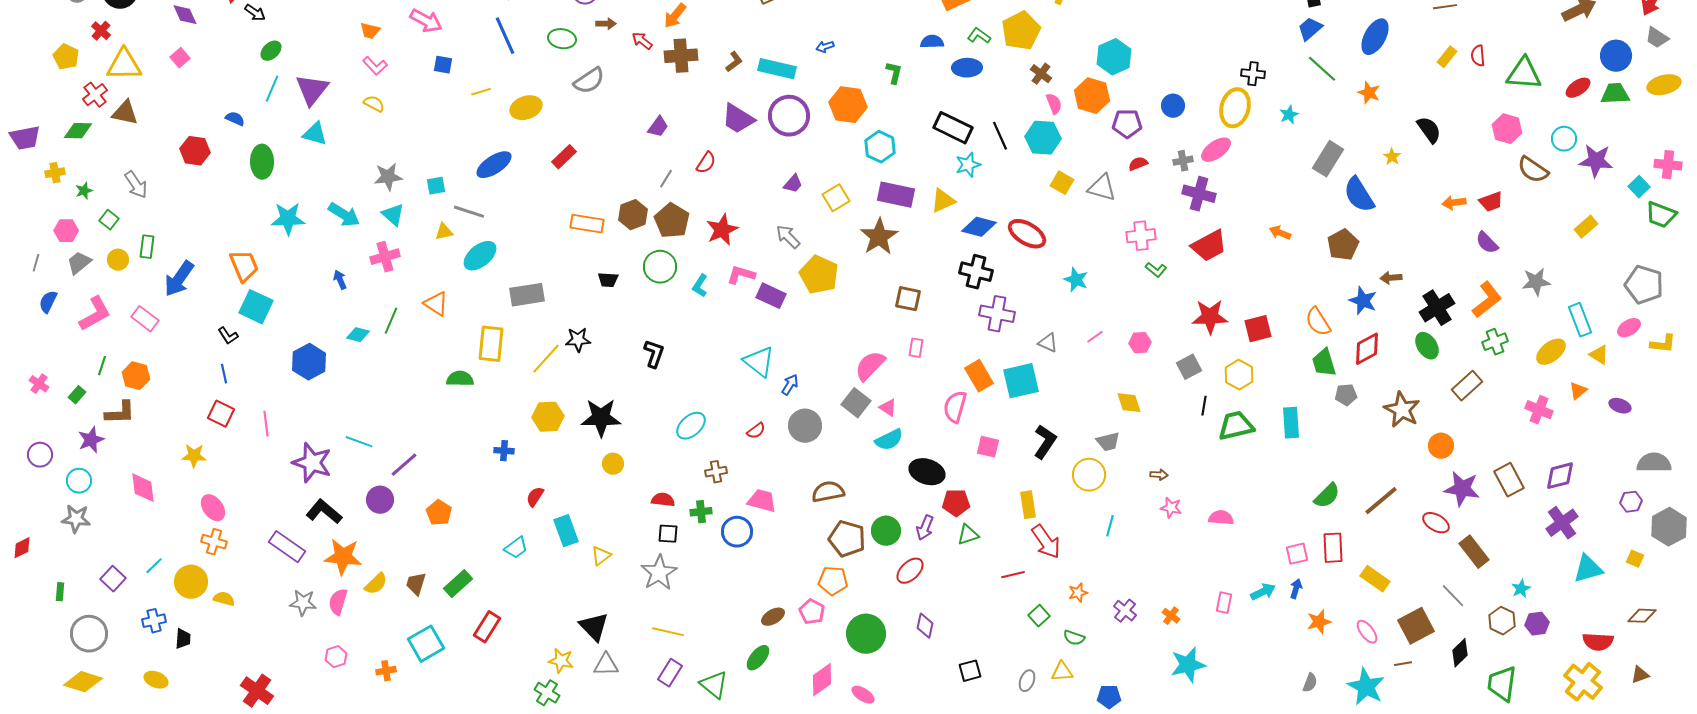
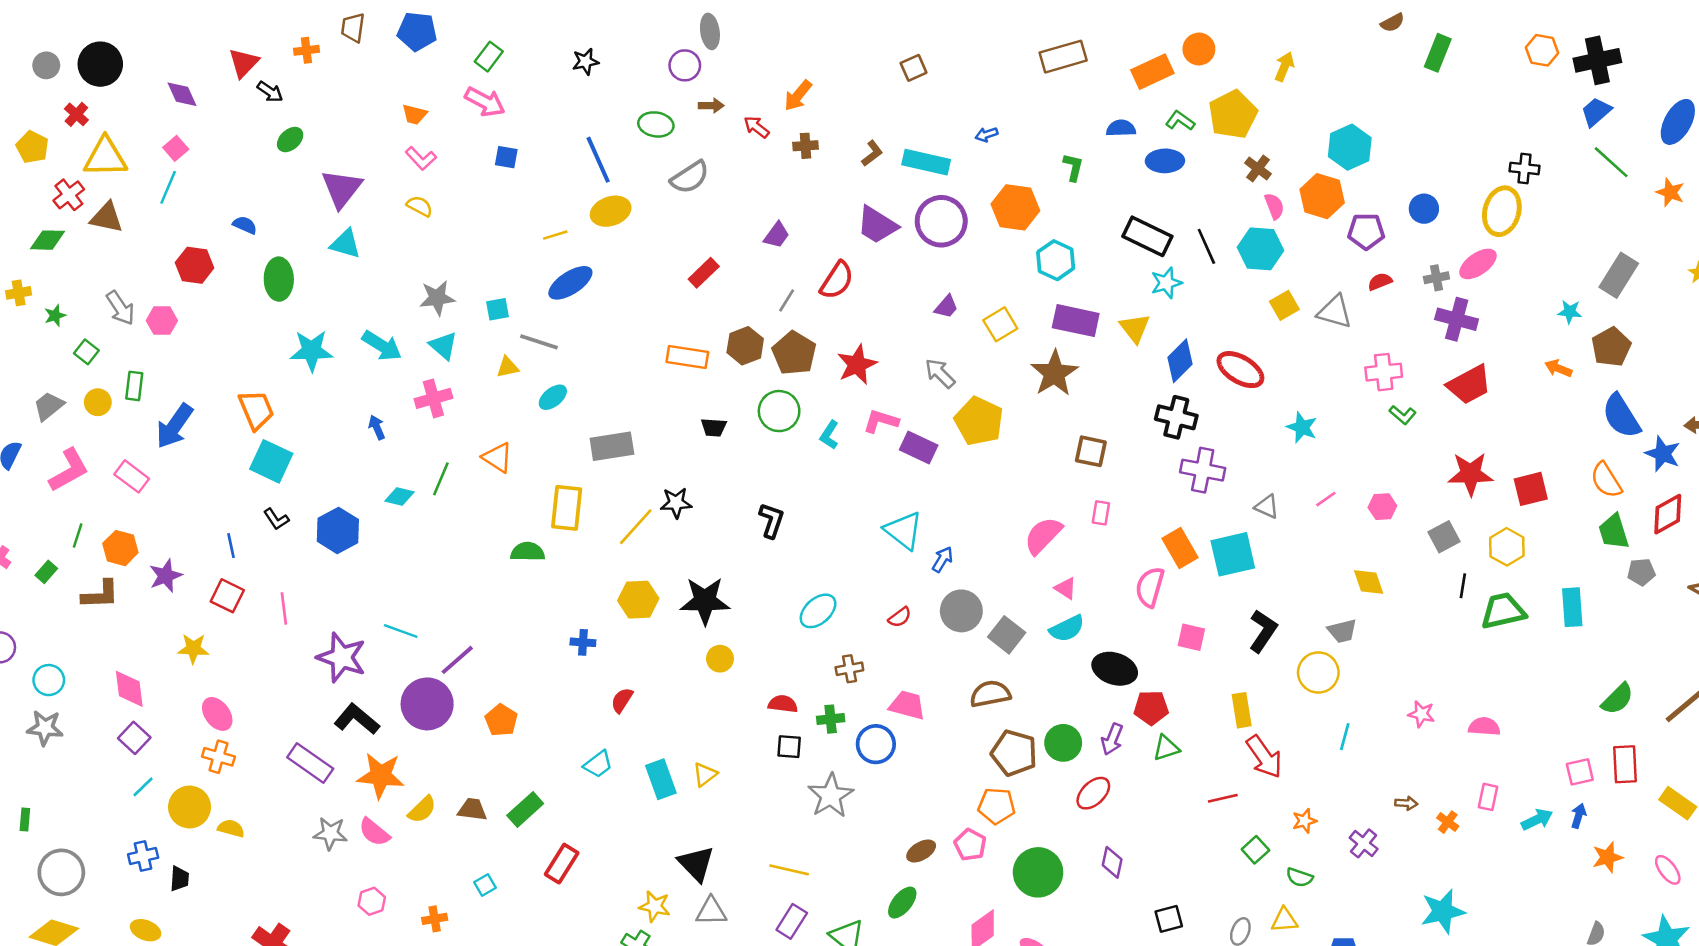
blue line: (505, 36) -> (598, 160), moved
brown cross: (681, 56) -> (805, 146), size x0.6
cyan line: (272, 89) -> (168, 187), moved
yellow line: (481, 92) -> (555, 235), moved
cyan star: (1289, 115) -> (1570, 312), moved, turned 30
red rectangle: (564, 157) -> (704, 273), moved
red semicircle: (706, 163) -> (837, 280), size x1.4
yellow square: (1062, 183) -> (1284, 305), turned 30
blue semicircle: (1359, 195) -> (1621, 416), moved
yellow triangle: (943, 201) -> (1135, 328), turned -44
blue diamond: (979, 227) -> (1180, 361), turned -60
pink hexagon: (66, 231) -> (162, 321), moved
brown pentagon: (1343, 245) -> (1611, 347), moved
cyan ellipse: (480, 256) -> (553, 397), size x0.7
black L-shape: (228, 336) -> (276, 519), moved
gray square: (856, 403) -> (1007, 635), moved
purple star: (91, 440) -> (166, 576), moved
brown arrow: (1159, 475) -> (1406, 803), moved
purple circle: (380, 500) -> (427, 704), size x1.5
cyan rectangle: (566, 531) -> (661, 779), moved
gray star: (659, 573) -> (831, 796), moved
purple square: (113, 579) -> (134, 738), moved
brown trapezoid: (416, 584) -> (472, 810), turned 80
pink semicircle: (338, 602) -> (374, 832), turned -68
pink rectangle: (1224, 603) -> (1488, 797), moved
orange cross: (1171, 616) -> (1448, 822), moved
cyan square: (426, 644) -> (485, 885), size x0.5

